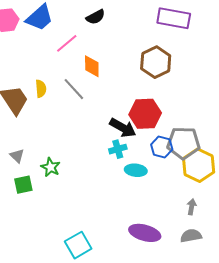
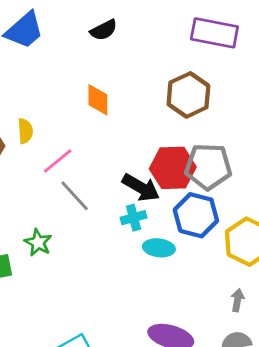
pink line: (67, 43) -> (58, 161), moved
gray line: (74, 89) -> (75, 196), moved
gray pentagon: (184, 143) -> (208, 167), moved
blue hexagon: (162, 147) -> (196, 215), size x1.4

